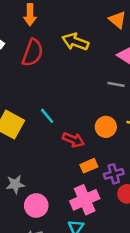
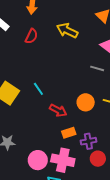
red semicircle: (33, 53) -> (31, 36), size x0.7
pink cross: (85, 200) -> (63, 160), turned 30
pink circle: (36, 206) -> (38, 160), moved

